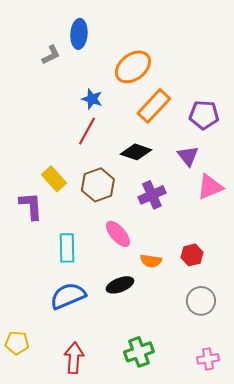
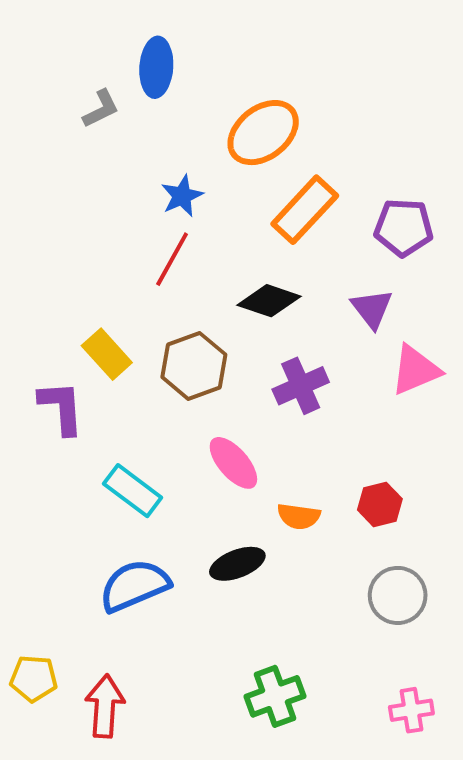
blue star: (92, 99) -> (182, 196), turned 30
cyan rectangle: (67, 248) -> (133, 491), turned -52
red arrow: (74, 358) -> (105, 706), moved

